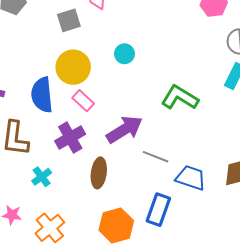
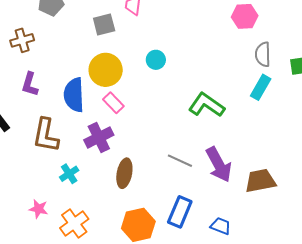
purple arrow: (124, 129) -> (219, 165), moved, turned 90
blue trapezoid: (191, 178) -> (221, 226), moved, size x0.7

